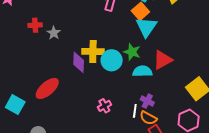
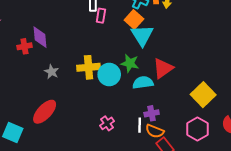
gray star: (54, 33) -> (52, 72), moved
purple diamond: (79, 62) -> (40, 37), moved
purple cross: (147, 101) -> (152, 113), turned -32

